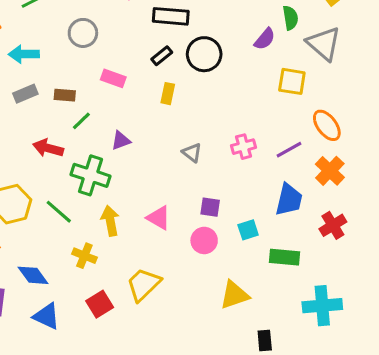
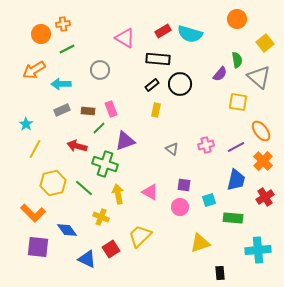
pink rectangle: (113, 78) -> (111, 109), moved, turned 49
purple triangle: (121, 141) -> (125, 141), size x1.5
blue triangle: (47, 316) -> (87, 259), moved

